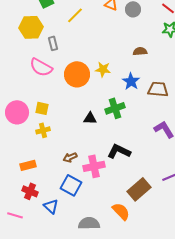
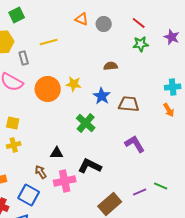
yellow line: (75, 15) -> (49, 42), moved, turned 30
green cross: (115, 108) -> (86, 123), turned -30
black triangle: (90, 118) -> (57, 153), moved
brown arrow: (70, 157) -> (41, 172), turned 80
blue square: (71, 185) -> (29, 195), moved

